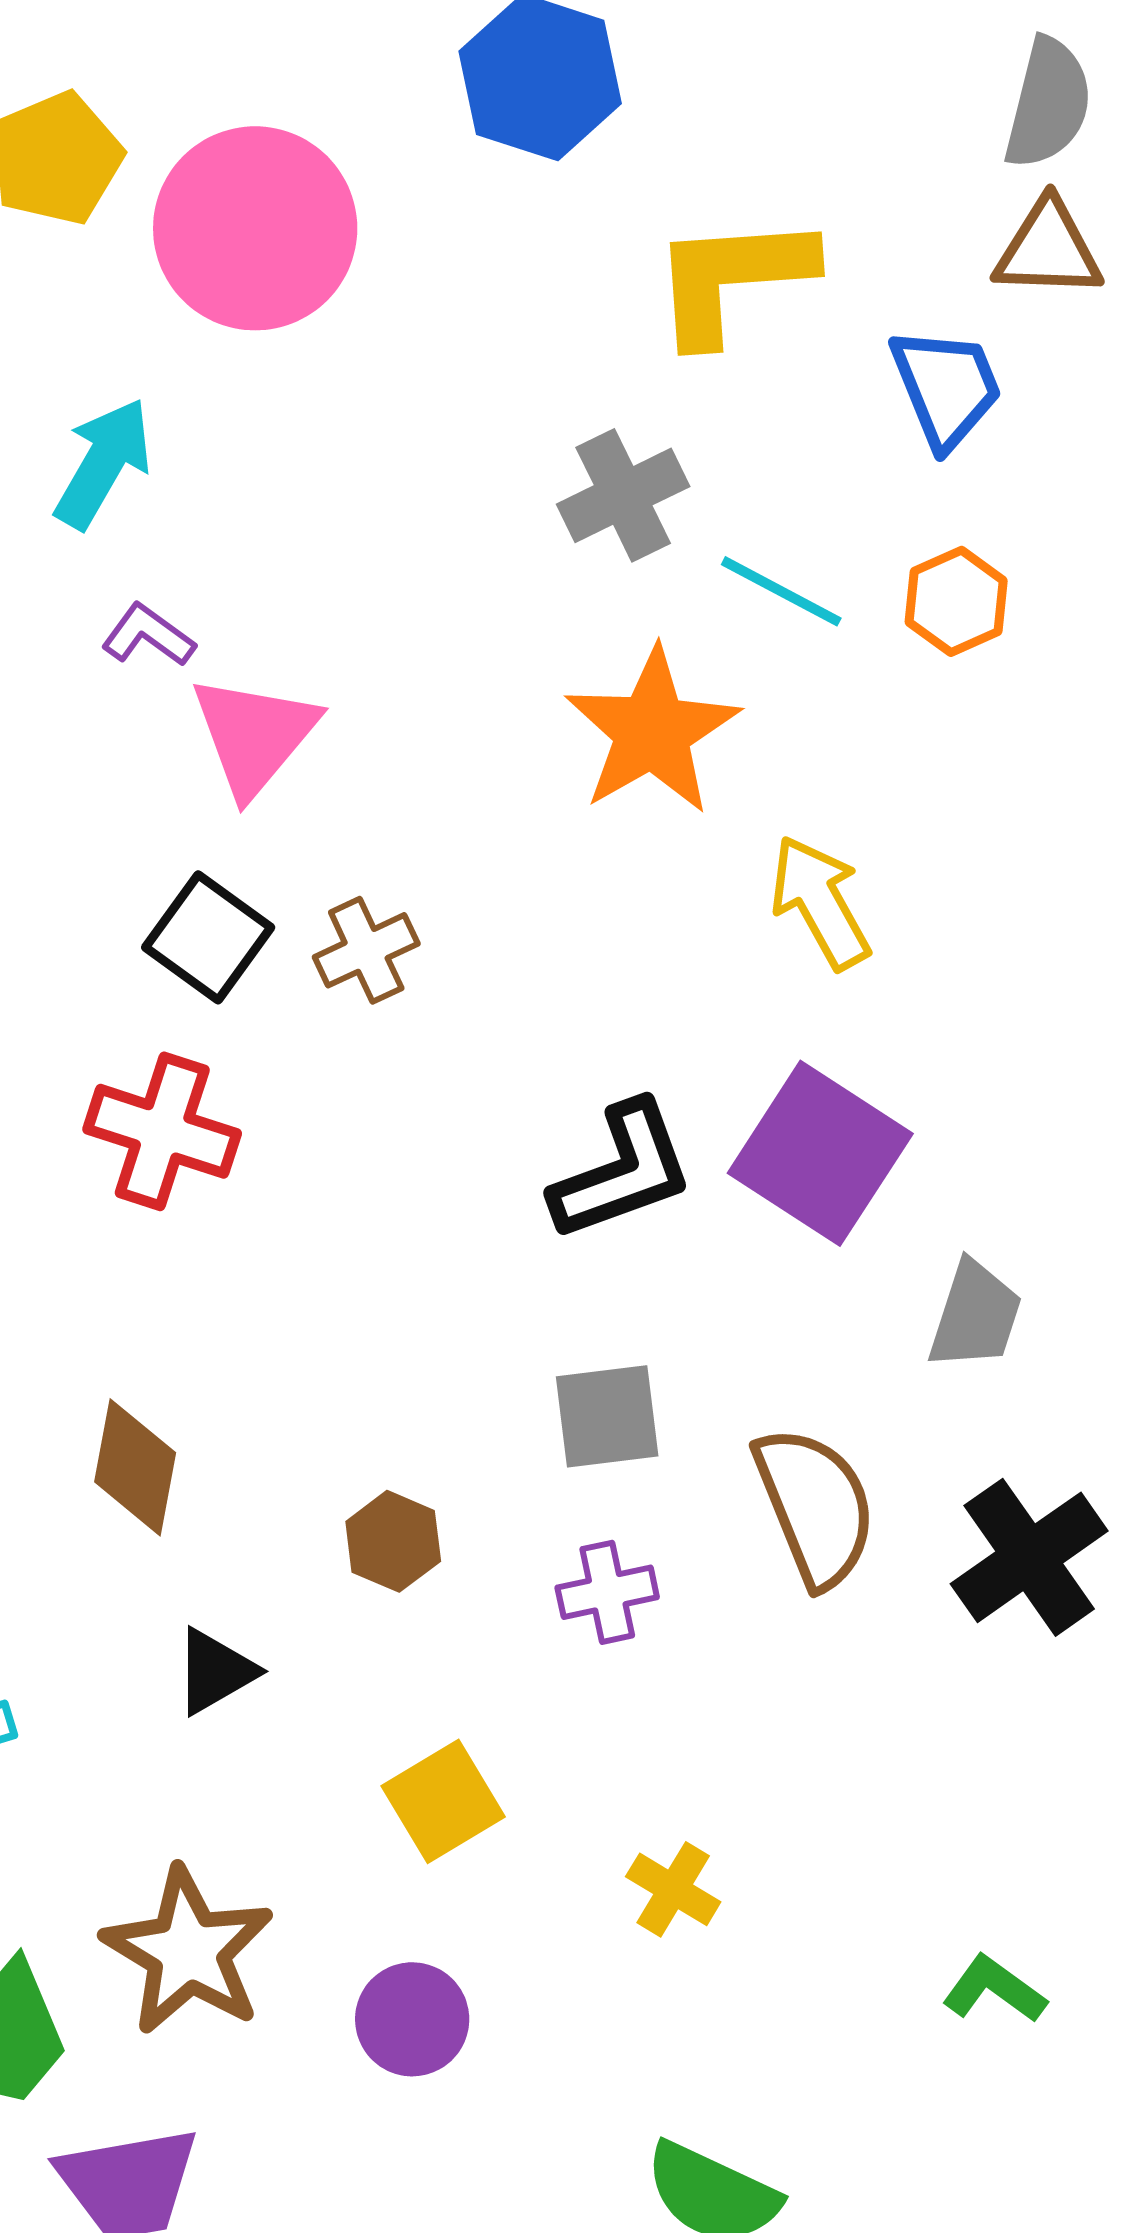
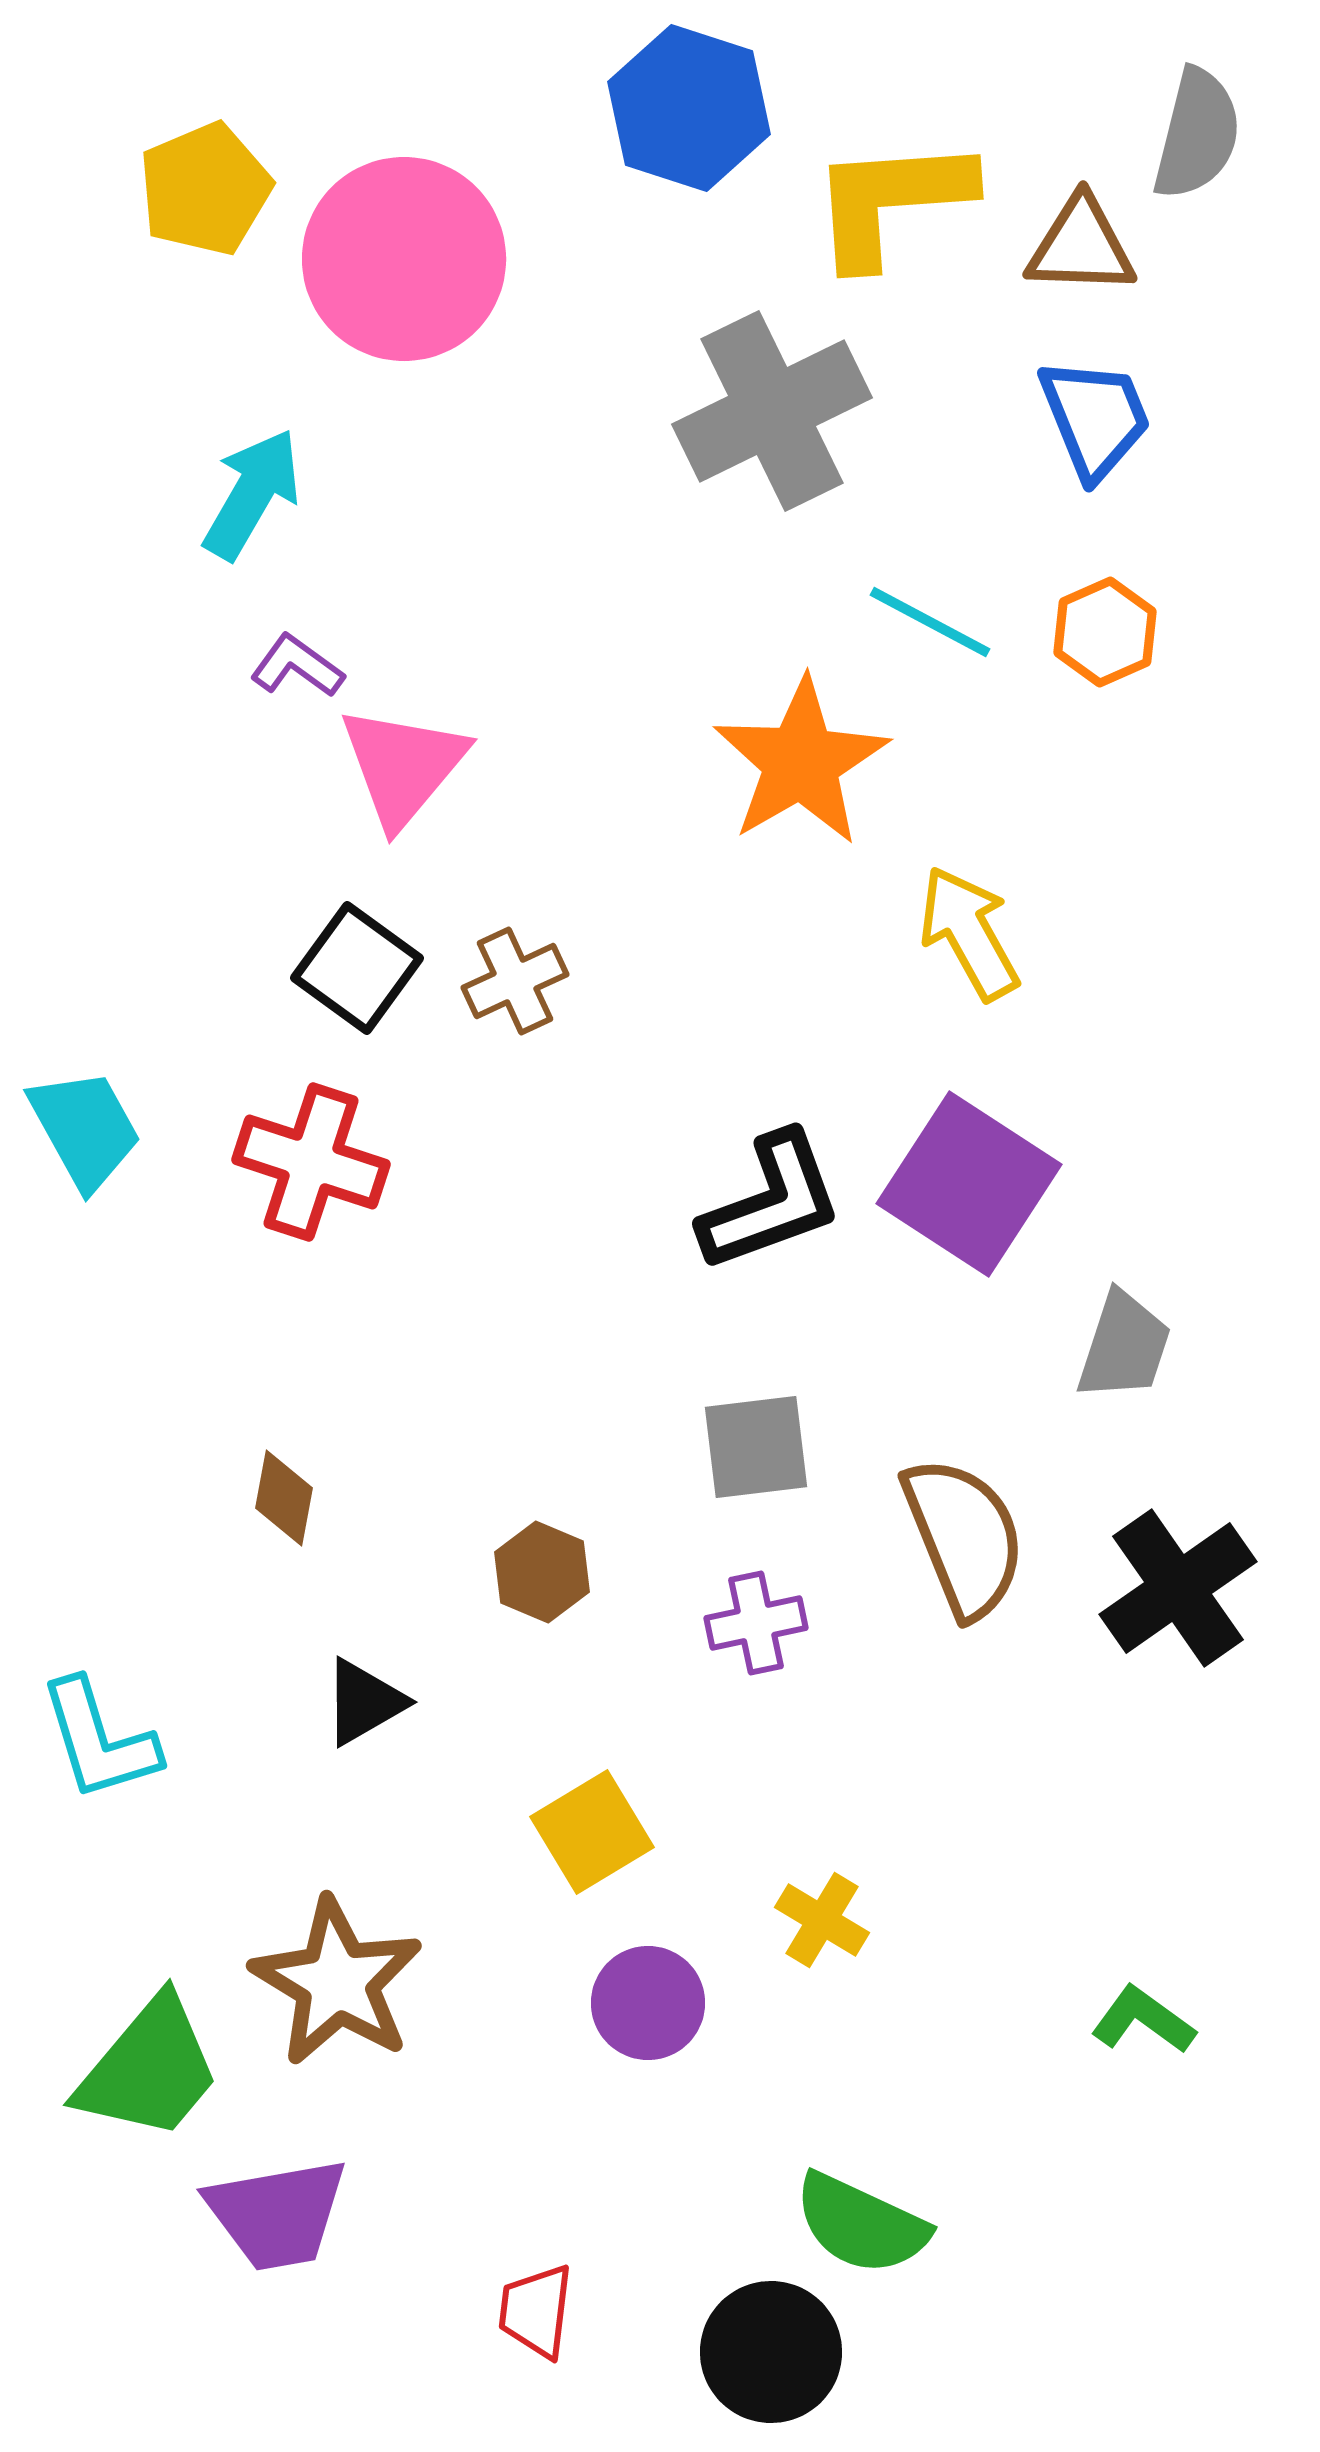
brown triangle: (1048, 249) -> (1081, 246), moved
yellow L-shape: (732, 278) -> (891, 201), moved
gray cross: (623, 495) -> (772, 411), moved, size x1.5
brown diamond: (135, 1467) -> (284, 1498), size x0.7
purple circle: (412, 2019) -> (648, 2003), moved

